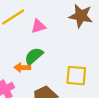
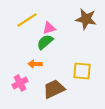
green semicircle: (34, 56) -> (45, 42), moved

